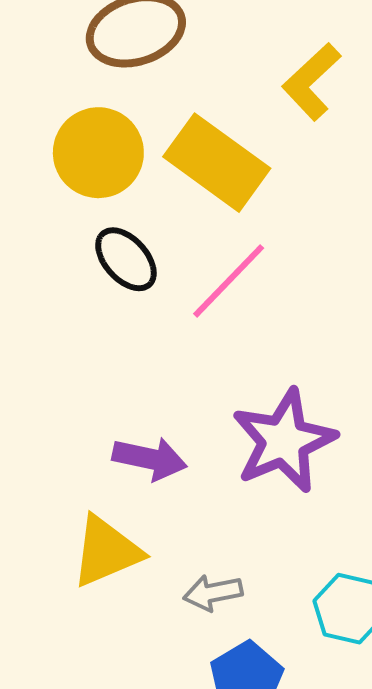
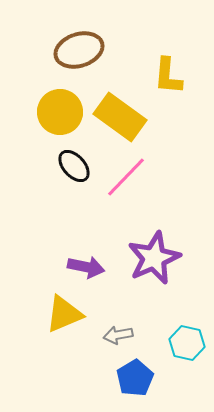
yellow L-shape: (311, 82) -> (168, 76), turned -42

